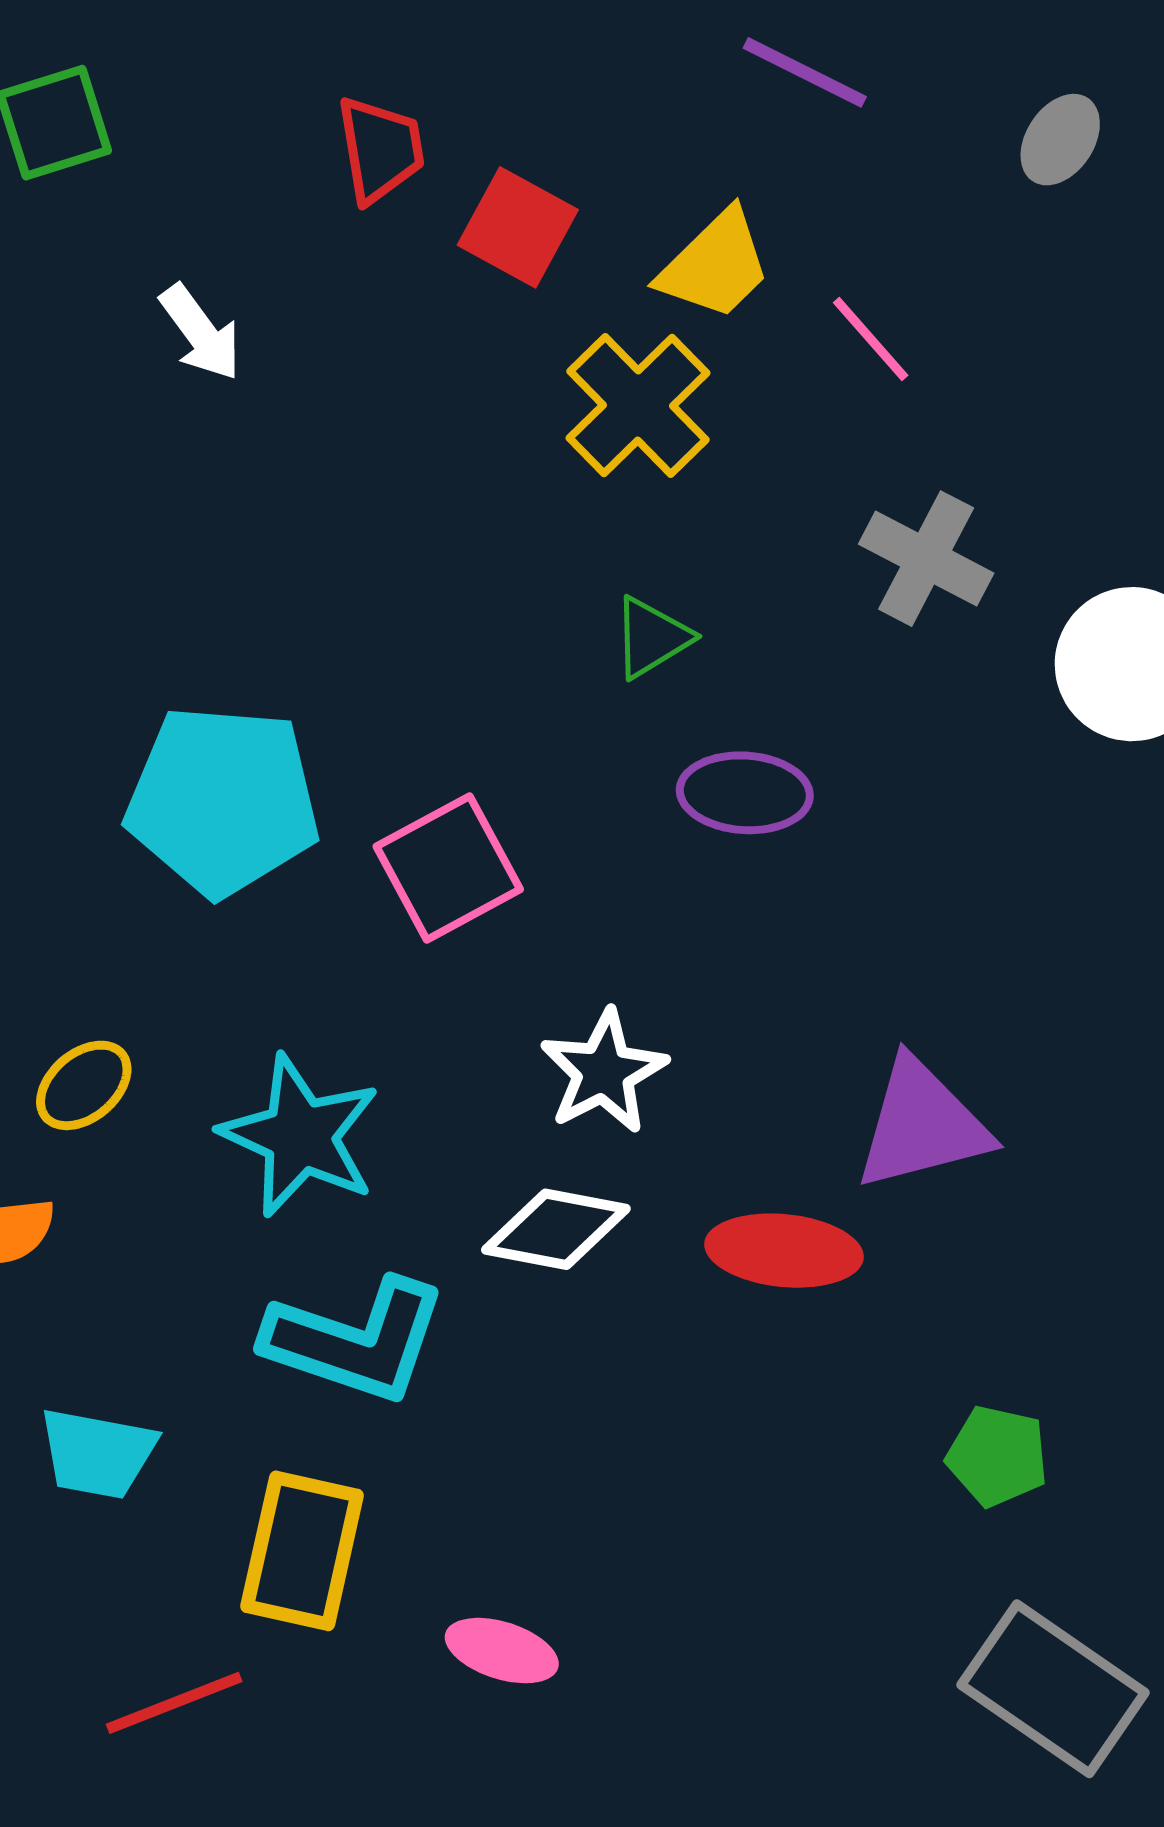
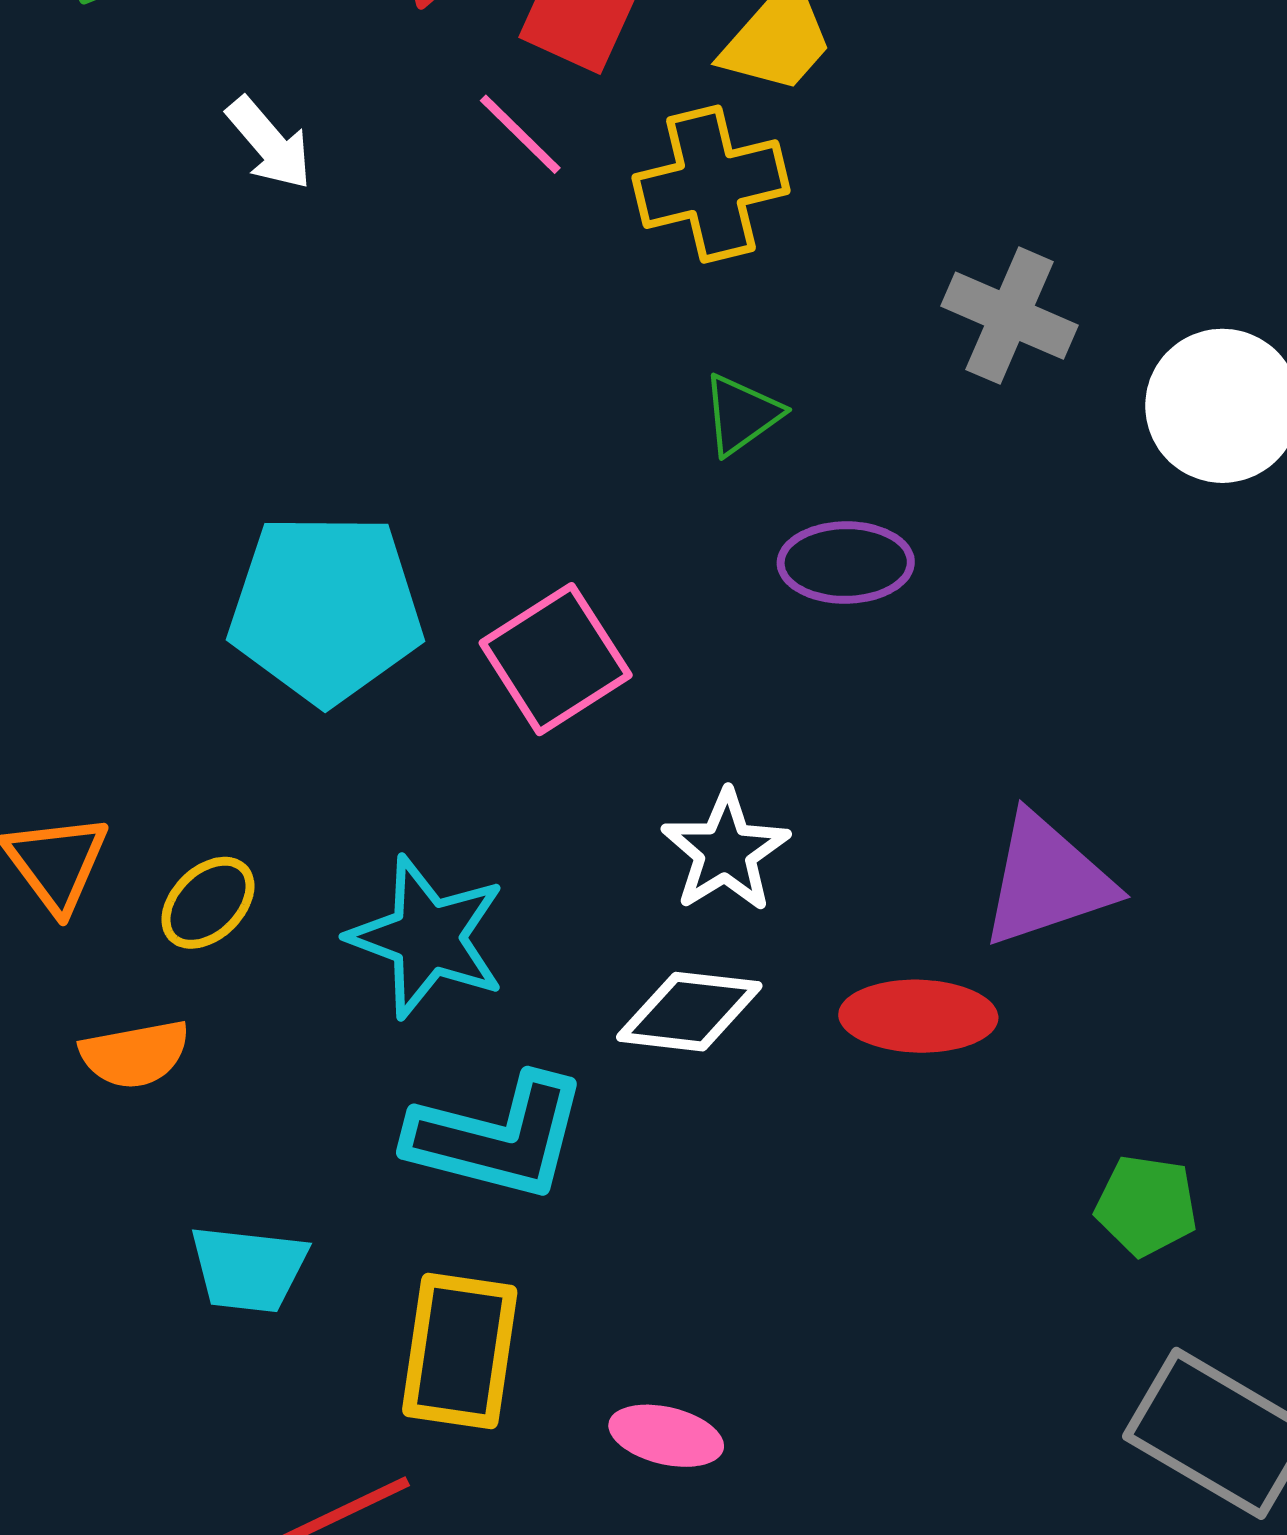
pink line: (871, 339) -> (520, 134), moved
yellow cross: (638, 406) -> (711, 184), turned 35

